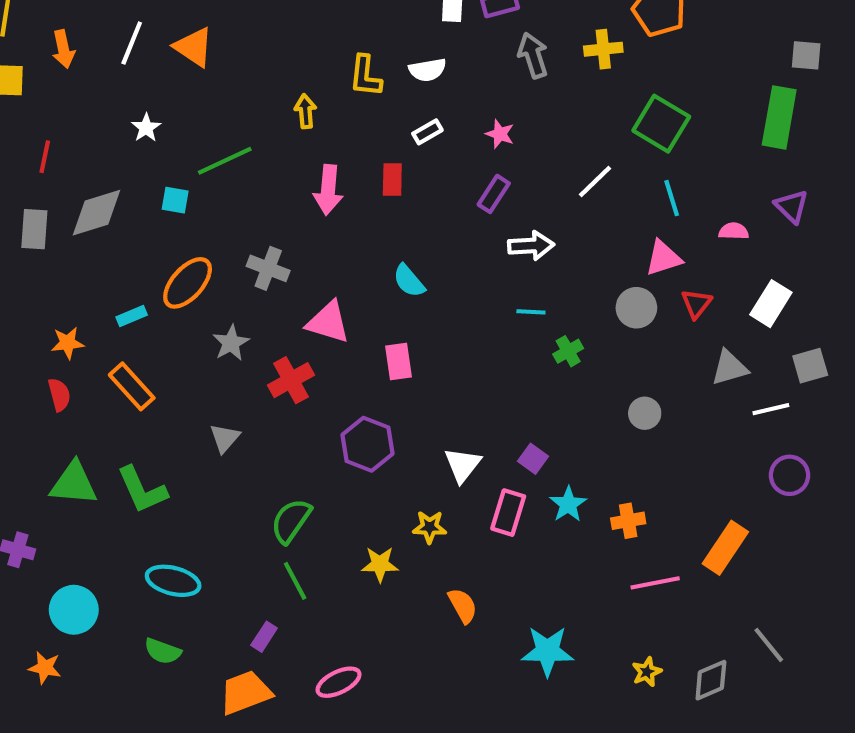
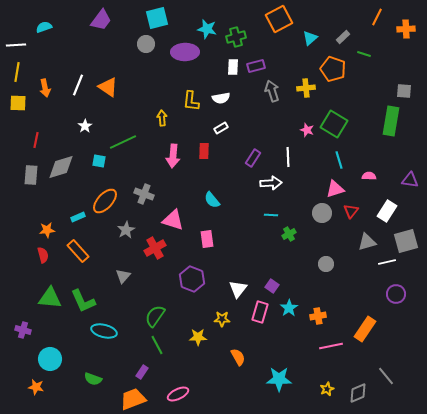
pink star: (500, 134) -> (307, 130), moved
white line: (595, 182) -> (288, 157), moved, turned -48
purple triangle: (792, 206) -> (410, 180), moved, turned -36
gray square: (810, 366) -> (406, 241), size x1.4
cyan ellipse: (173, 581) -> (104, 331), moved

